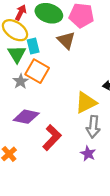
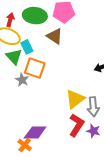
yellow triangle: (86, 103) -> (75, 99), moved
purple diamond: (26, 117) -> (35, 133), moved
red L-shape: (52, 138) -> (76, 125), moved

